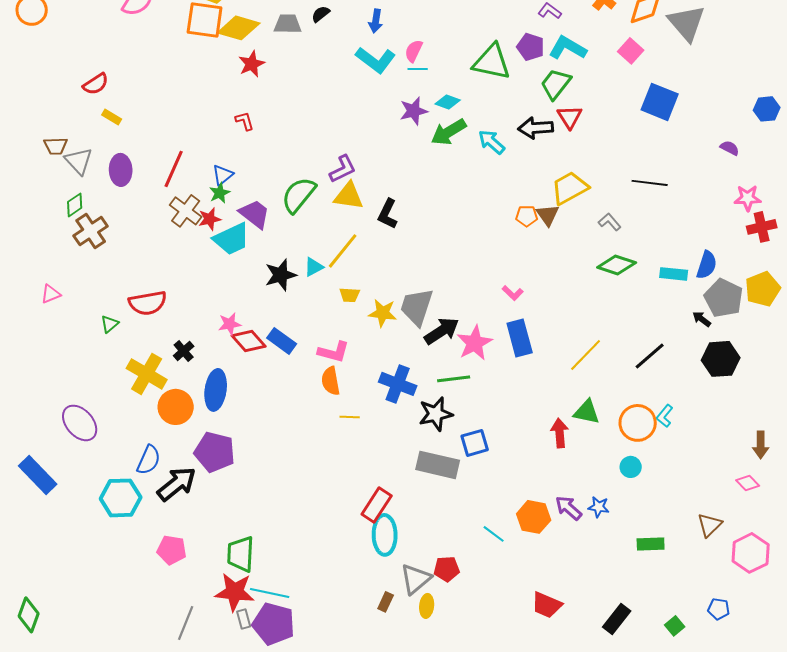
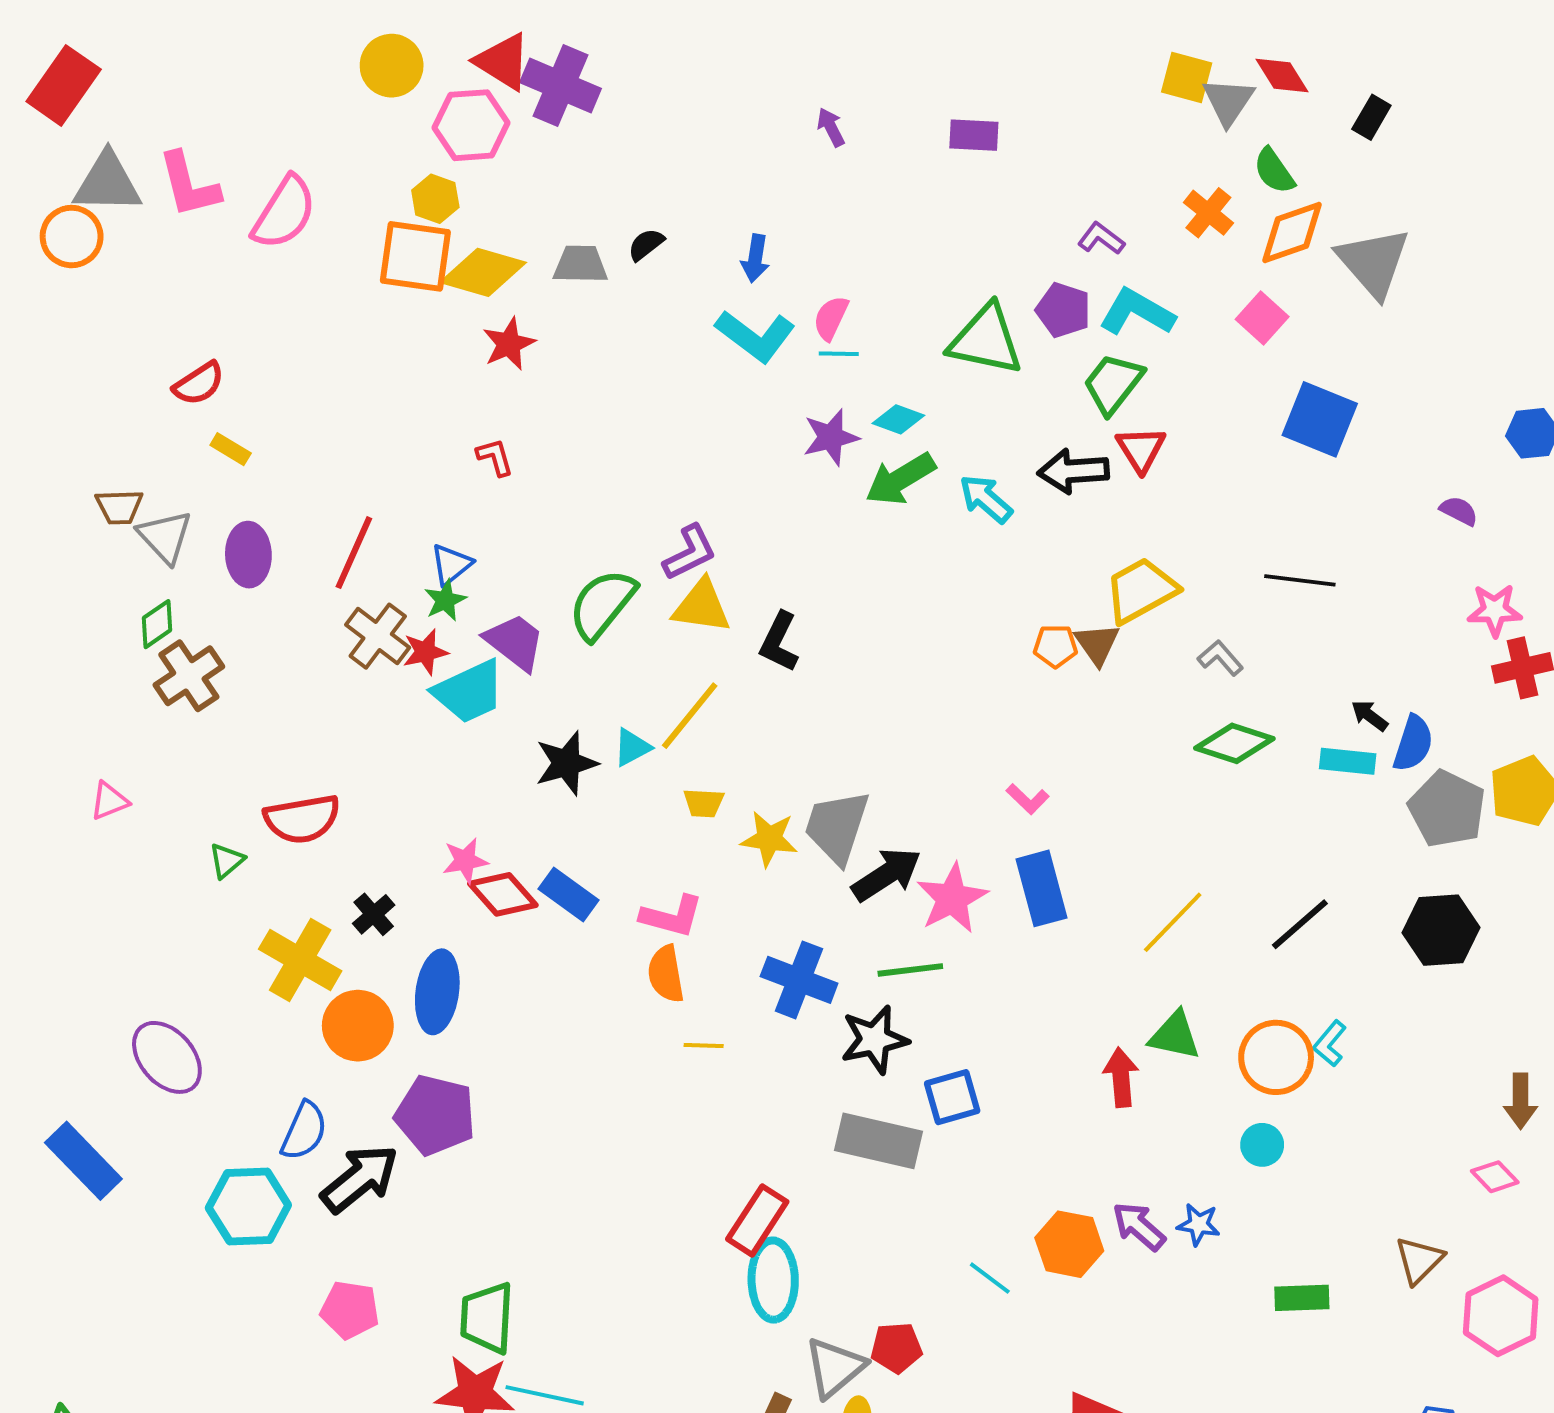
black arrow: (702, 319) -> (1369, 716), moved

